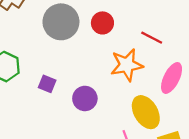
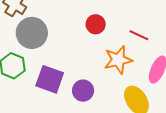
gray circle: (61, 22) -> (32, 33), moved
purple square: (47, 84) -> (50, 79), size x1.8

